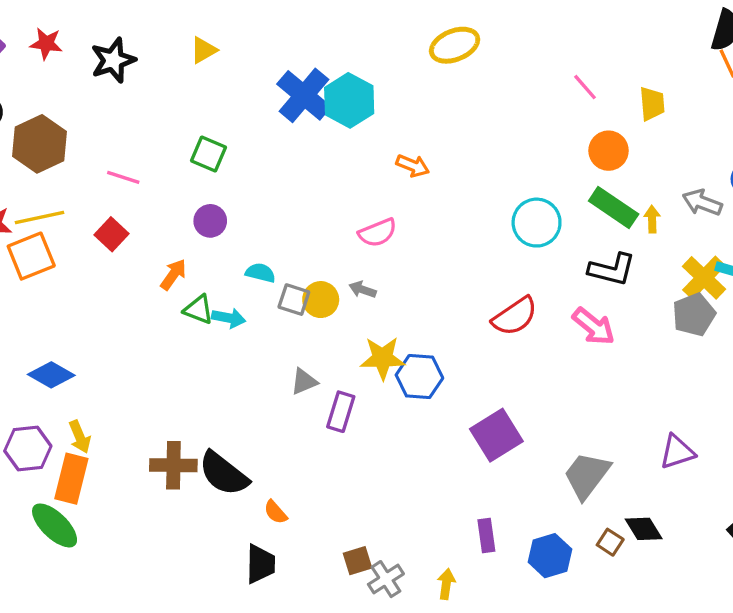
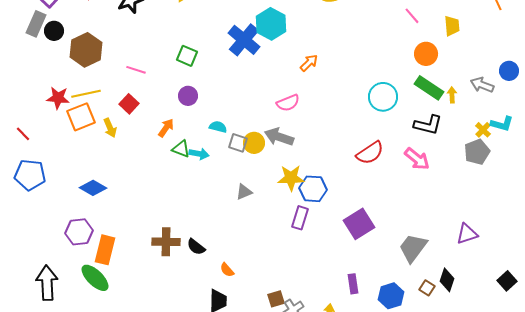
blue cross: (304, 95) -> (244, 40), moved
orange arrow: (413, 166) -> (309, 63), turned -66
yellow cross: (704, 278) -> (483, 130), size x0.6
gray arrow: (363, 290) -> (279, 137), size x1.8
purple rectangle: (341, 412) -> (300, 218), moved
yellow arrow: (80, 437) -> (110, 128), moved
black semicircle: (224, 474) -> (196, 247), size x0.6
black diamond: (644, 529) -> (447, 280), turned 50

